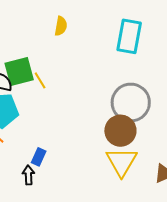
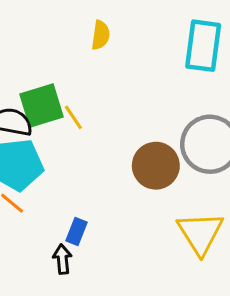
brown circle: (120, 131) -> (156, 166), moved

